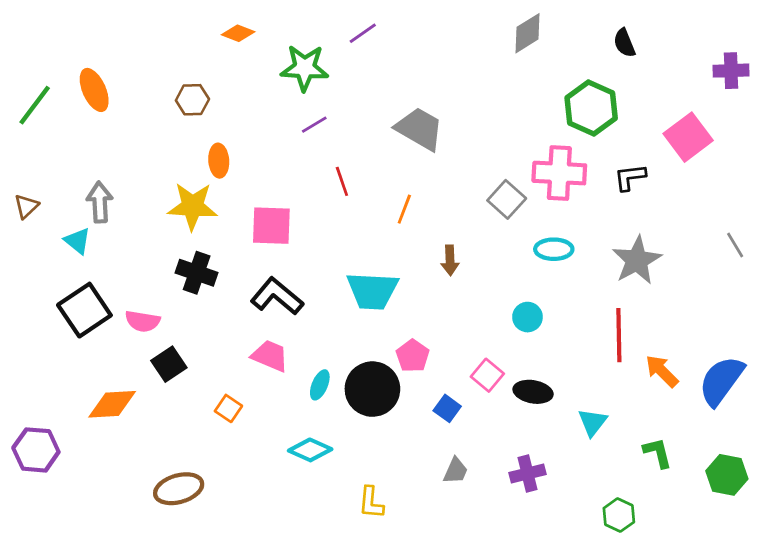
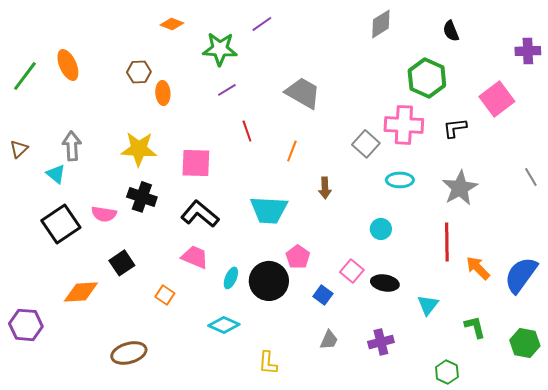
orange ellipse: (219, 161) -> (163, 93), moved
pink semicircle: (143, 321) -> (104, 214), moved

